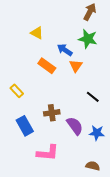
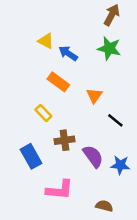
blue arrow: (65, 50) -> (68, 53), moved
orange triangle: (76, 66) -> (94, 96), moved
yellow rectangle: (17, 91) -> (43, 113), moved
brown semicircle: (93, 166) -> (104, 206), moved

